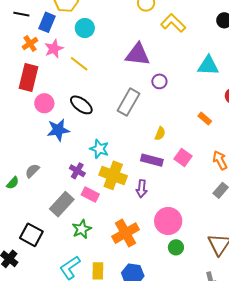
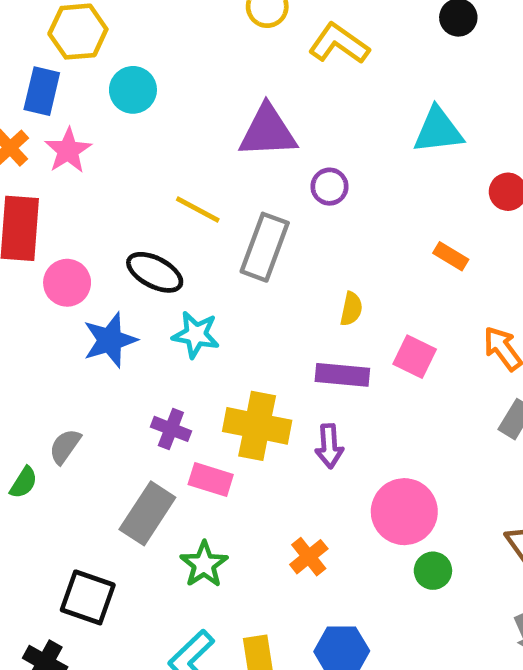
yellow line: (79, 64) -> (198, 209), moved
cyan star: (99, 149) -> (196, 335), moved
orange cross: (126, 233) -> (309, 557), size x0.6

